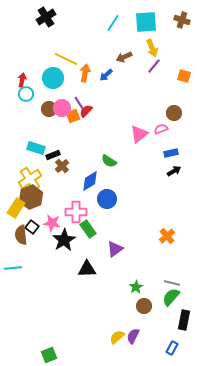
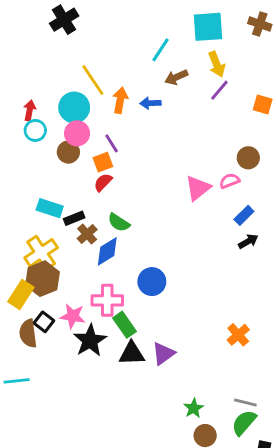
cyan line: (113, 23) -> (160, 50), moved
yellow line: (66, 59) -> (93, 80), turned 30
blue arrow: (106, 75) -> (150, 103), turned 40
pink circle: (62, 108) -> (77, 133), moved
red semicircle: (86, 111) -> (103, 182), moved
blue rectangle: (171, 153) -> (244, 215), turned -32
green semicircle: (109, 161) -> (119, 223), moved
blue diamond: (90, 181) -> (107, 251), moved
black triangle: (87, 269) -> (132, 354), moved

